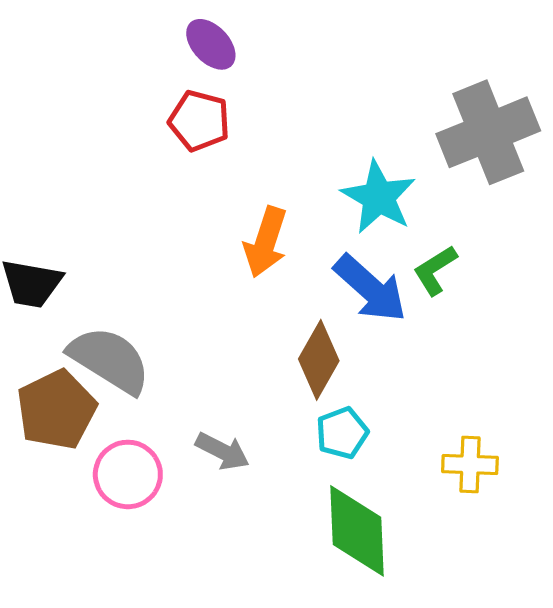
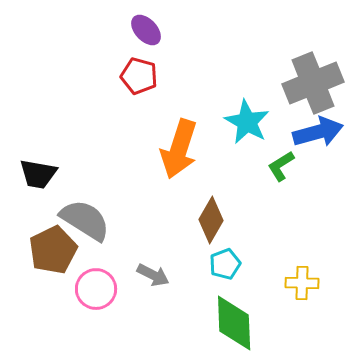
orange arrow: (266, 242) -> (179, 149), size x1.4
blue arrow: (370, 288) -> (318, 132), moved, turned -57

